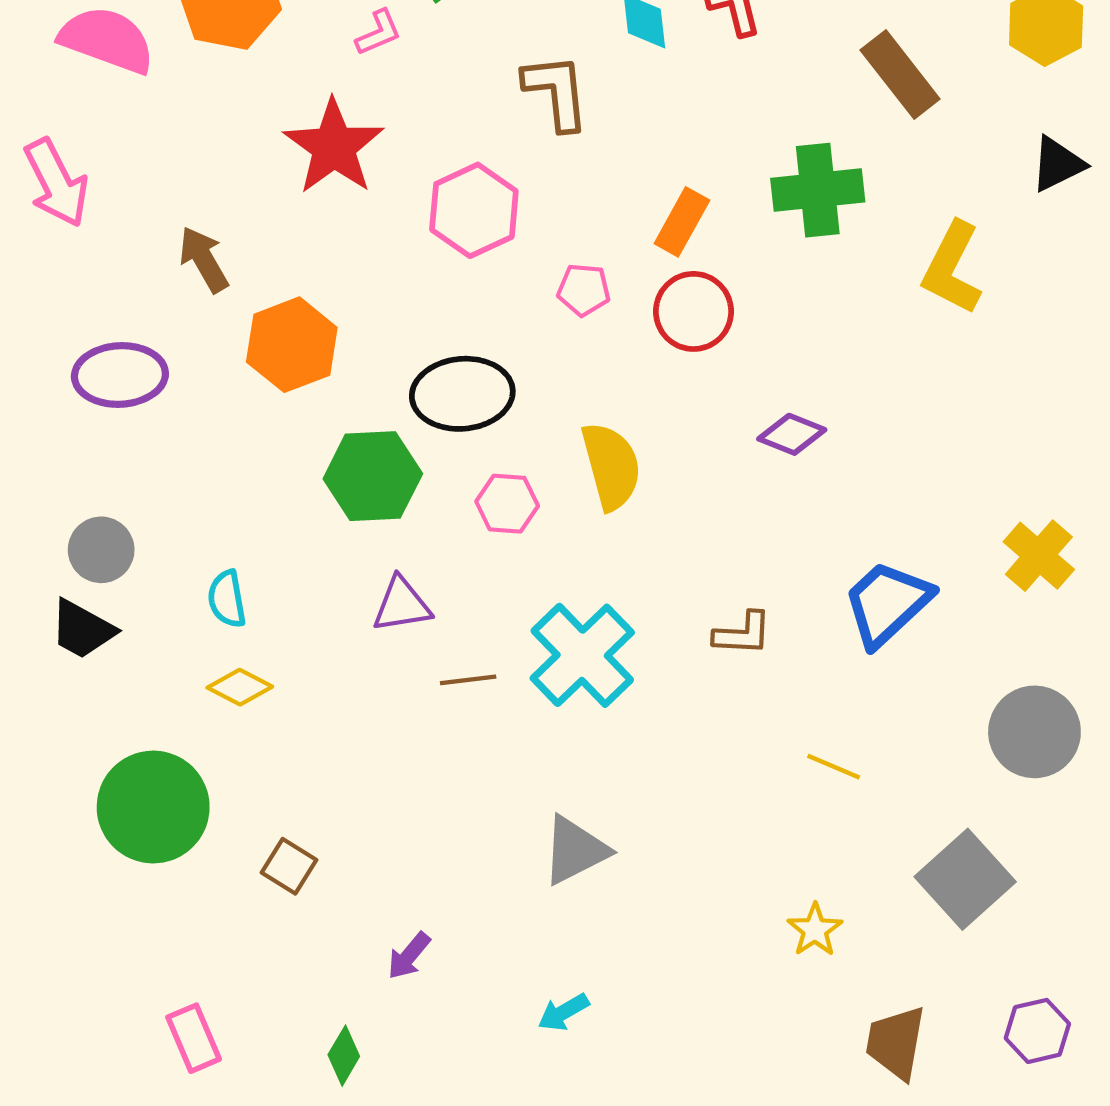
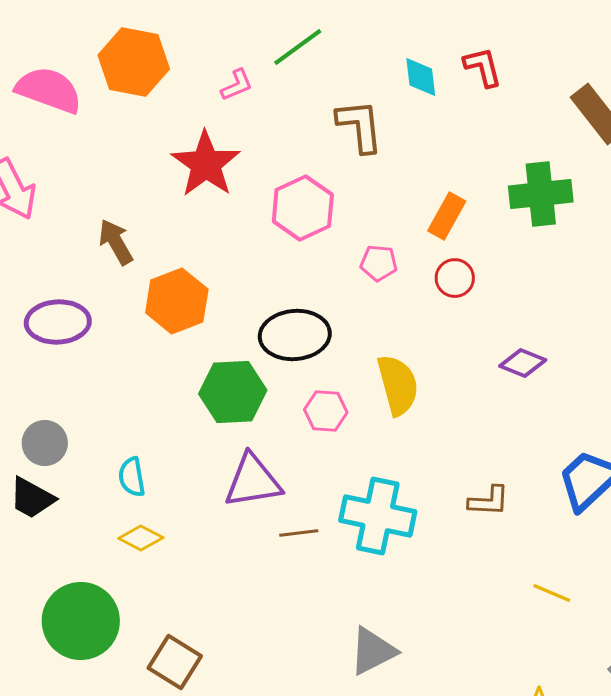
red circle: (693, 311) -> (455, 278), size x0.7
purple triangle: (402, 605) -> (253, 481), size x1.4
cyan cross: (582, 655) -> (378, 516), turned -34
brown square: (289, 866) -> (175, 662), size x1.4

